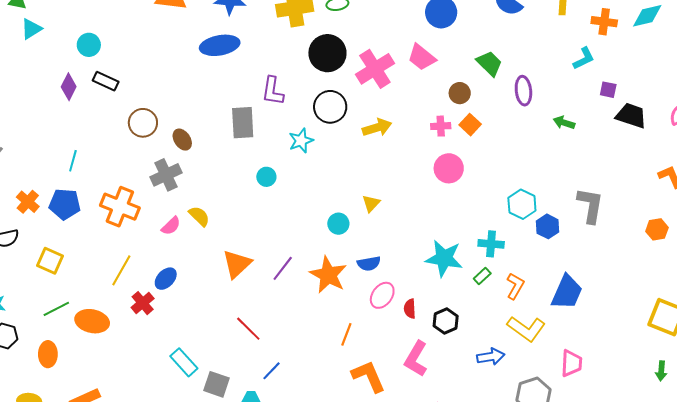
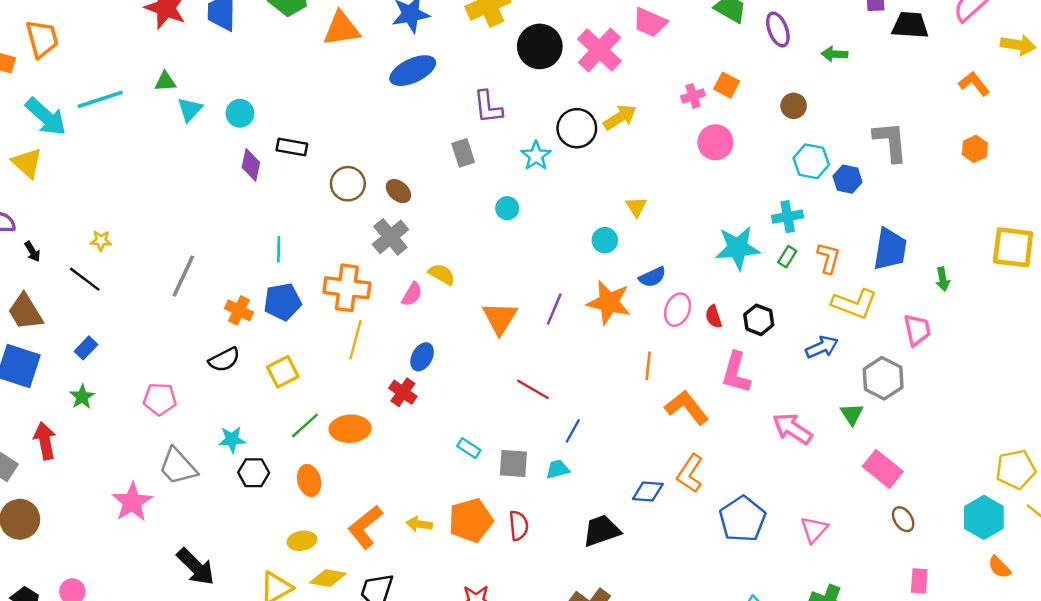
cyan circle: (89, 45) -> (240, 113), moved
brown circle: (460, 93) -> (794, 106), moved
black circle: (330, 107) -> (577, 128), moved
gray rectangle: (243, 123) -> (463, 153), size x0.7
yellow square: (50, 261) -> (283, 372), turned -36
yellow line: (121, 270) -> (356, 340), moved
cyan rectangle: (184, 362) -> (469, 448), size x0.7
green arrow: (661, 371) -> (943, 279), moved

